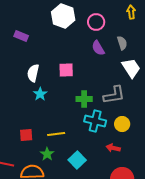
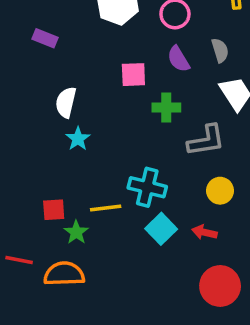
pink square: (66, 70) -> (133, 75), moved
green cross: (84, 99) -> (166, 108), moved
cyan cross: (95, 121) -> (147, 187), moved
green star: (47, 154) -> (76, 232), moved
cyan square: (77, 160) -> (161, 229), moved

